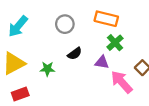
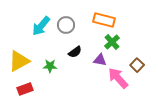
cyan arrow: (18, 26) -> (41, 26), moved

